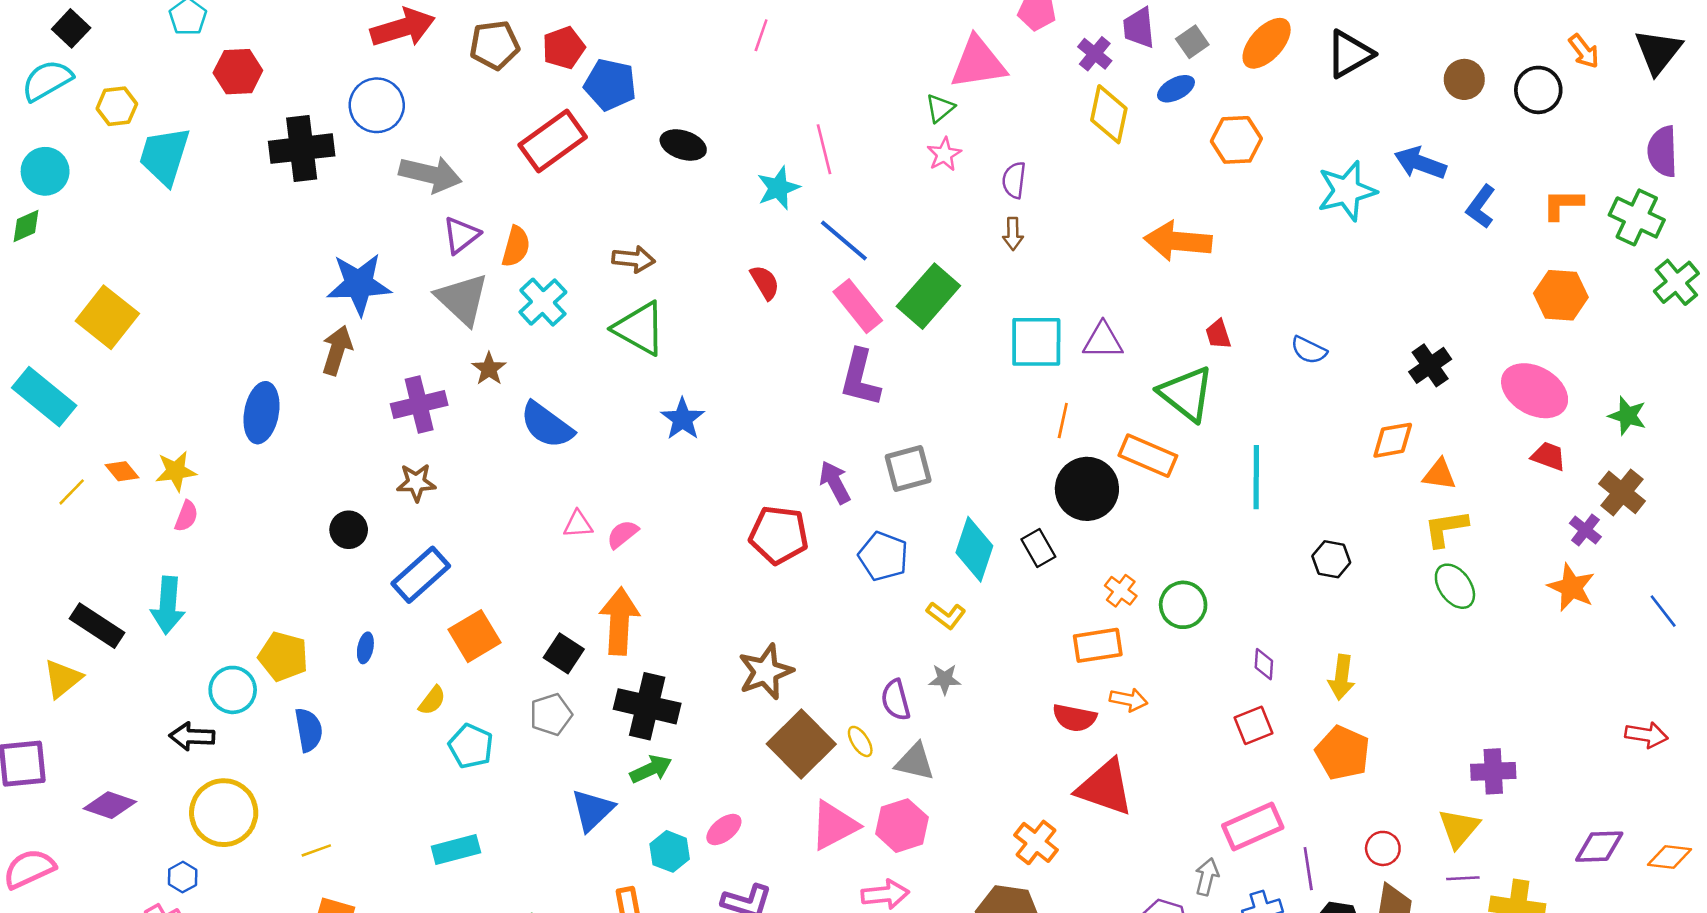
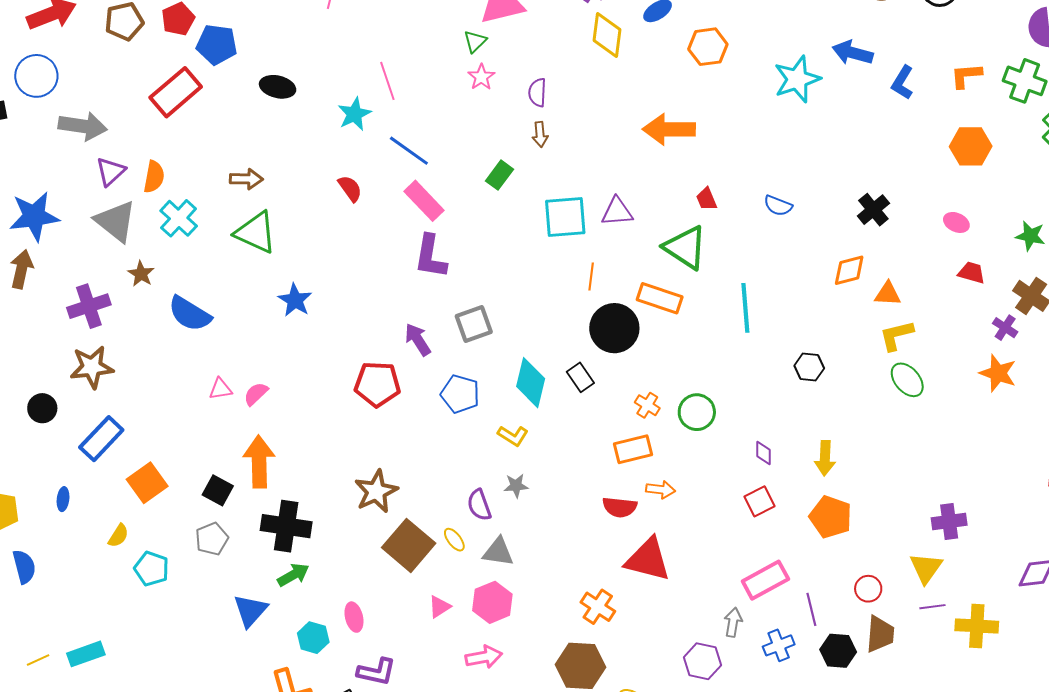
green rectangle: (928, 296) -> (500, 175), moved, size x0.6
pink ellipse: (1535, 391) -> (956, 222), size x0.5
brown star: (416, 483) -> (92, 367), size x1.4
pink triangle: (834, 825) -> (440, 607), size x0.6
pink ellipse: (724, 830) -> (354, 617), turned -60
cyan rectangle: (456, 850) -> (86, 654), moved

